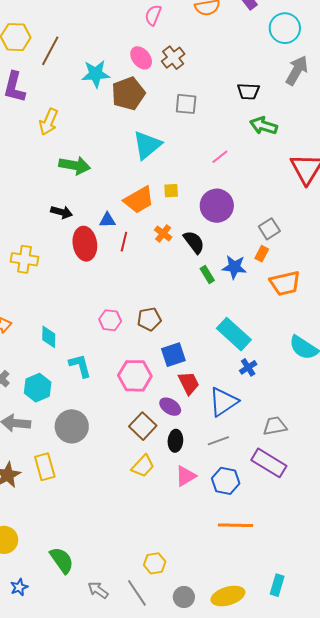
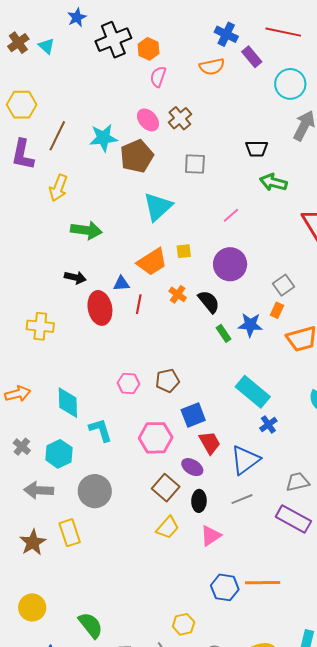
brown line: (50, 51) -> (57, 136), moved
cyan diamond: (49, 337) -> (68, 403), size x1.4
blue hexagon: (226, 481) -> (225, 587), moved

